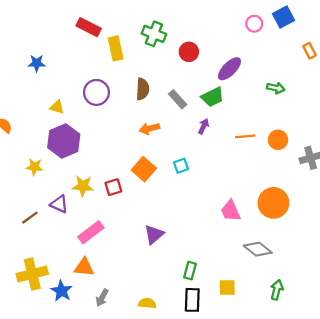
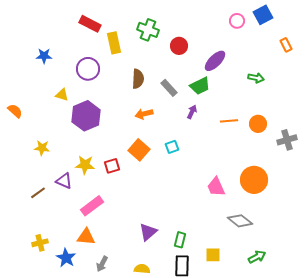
purple circle: (96, 92) -> (88, 69), moved
purple hexagon: (64, 141) -> (86, 116), moved
purple triangle: (154, 234) -> (148, 232), moved
yellow cross: (32, 274) -> (40, 243), size x0.6
green arrow: (277, 290) -> (257, 257), turned 48

